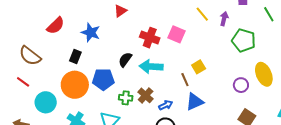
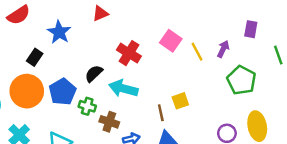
yellow line: (202, 14) -> (197, 52), moved
pink square: (177, 34) -> (171, 41), moved
blue pentagon: (103, 79) -> (63, 92), turned 30
brown cross: (146, 95) -> (109, 122), turned -35
green cross: (126, 98) -> (87, 106), moved

